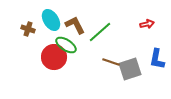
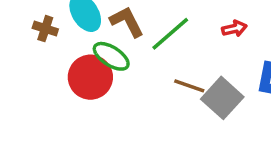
red arrow: (147, 24) -> (234, 29), moved
gray square: (130, 69) -> (222, 98), turned -30

